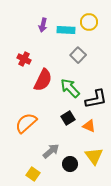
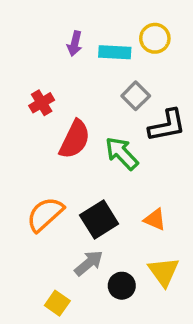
red cross: (24, 59) -> (42, 103), turned 32
black L-shape: (96, 99) -> (167, 125), moved
black square: (68, 118) -> (99, 219), moved, size x1.5

